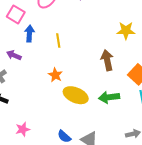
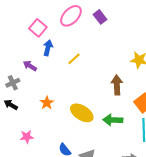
yellow line: (58, 41) -> (74, 59), turned 48
orange star: (55, 75) -> (47, 103), moved

